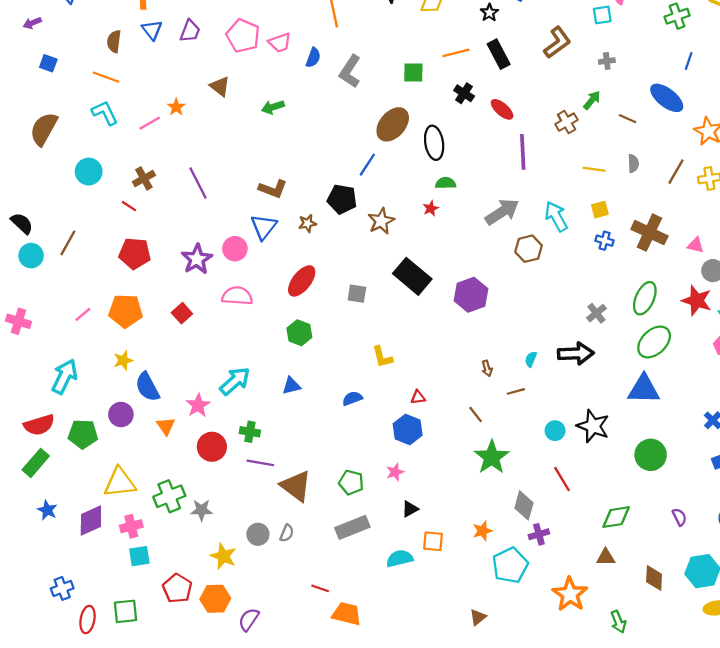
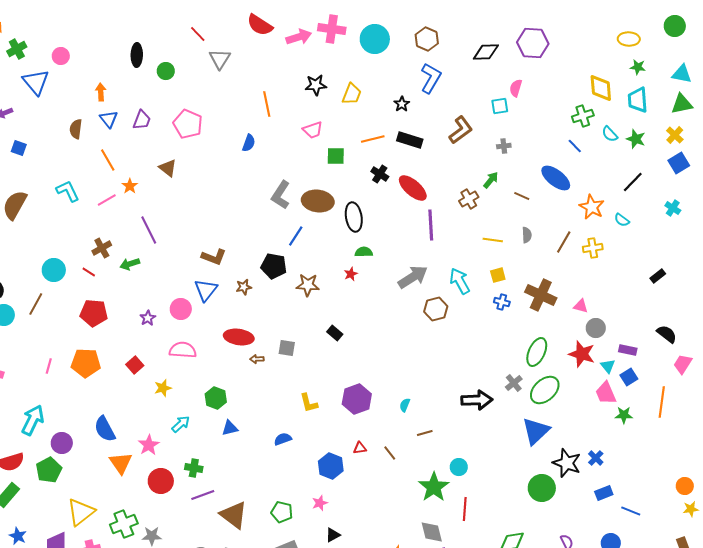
green cross: (677, 16) -> (583, 116), moved
pink trapezoid: (280, 43) -> (313, 130), moved
black rectangle: (499, 54) -> (410, 140), turned -45
blue line: (689, 61) -> (575, 146), turned -63
gray L-shape: (350, 71) -> (281, 195), moved
orange line: (106, 77) -> (108, 160), moved, turned 40
green arrow: (273, 107) -> (130, 264), moved
red ellipse: (502, 109) -> (413, 188), size x1.4
brown ellipse: (393, 124) -> (318, 201), turned 56
cyan circle: (89, 172) -> (54, 270), moved
purple line: (198, 183) -> (149, 230), moved
brown star: (381, 221) -> (308, 285), turned 30
purple star: (197, 259) -> (148, 318), size x0.6
black rectangle: (412, 276) -> (335, 333), size x0.5
red ellipse: (302, 281) -> (239, 337), turned 60
purple hexagon: (471, 295) -> (357, 399), moved
gray cross: (596, 313) -> (514, 383), moved
pink line: (83, 314) -> (49, 366), turned -35
green hexagon: (299, 333) -> (216, 398), moved
cyan semicircle: (531, 359) -> (405, 405), moved
yellow star: (123, 360) -> (163, 388), moved
brown arrow: (487, 368) -> (257, 359), moved, turned 104
cyan arrow: (235, 381) -> (181, 424), size x0.7
blue triangle: (644, 389) -> (536, 431), turned -44
red triangle: (418, 397) -> (360, 448), moved
purple circle: (121, 415) -> (62, 443), moved
orange triangle: (166, 426) -> (121, 463), size x1.4
black star: (593, 426) -> (567, 463), moved
green pentagon: (83, 434) -> (49, 470), turned -30
green star: (492, 457) -> (434, 487), moved
purple line: (260, 463) -> (203, 495), turned -30
red line: (562, 479) -> (465, 509), turned 35
yellow triangle: (120, 482) -> (81, 512), turned -32
gray diamond: (524, 505) -> (432, 532), turned -30

